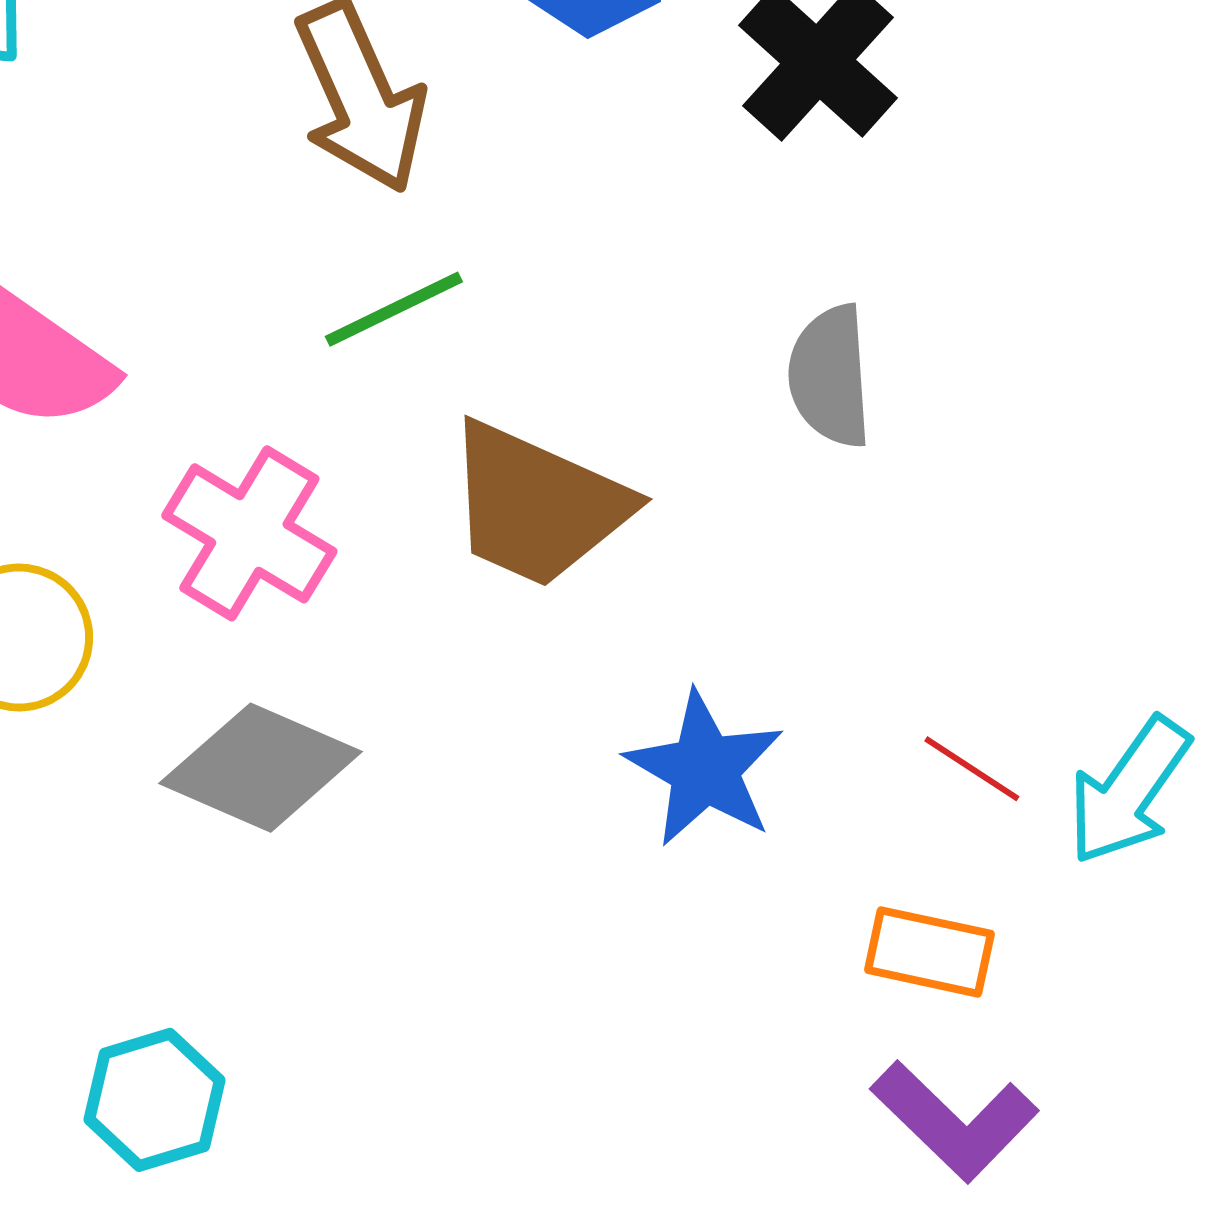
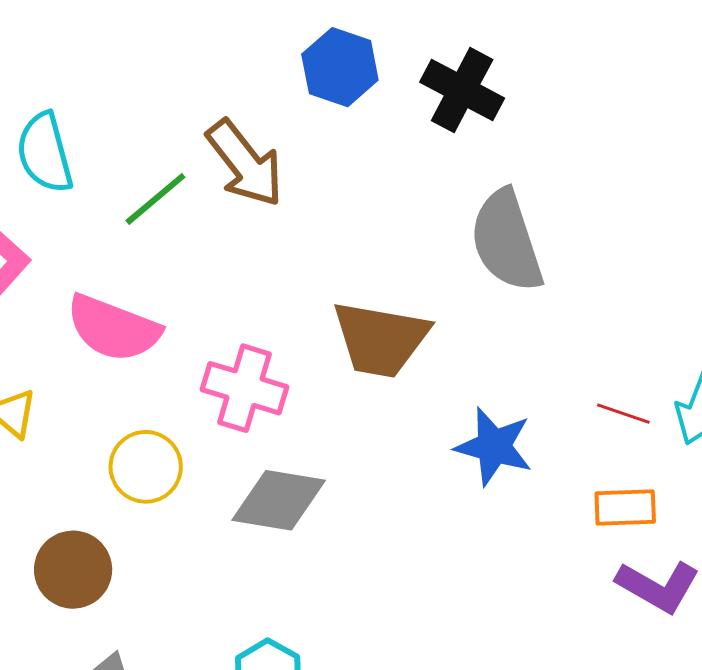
green line: (394, 309) -> (155, 199), moved
gray semicircle: (830, 376) -> (507, 241), size x1.5

